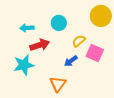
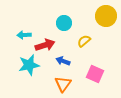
cyan arrow: (27, 28) -> (24, 35), moved
pink square: (95, 53) -> (95, 74), moved
blue arrow: (71, 61) -> (63, 61), moved, turned 56

